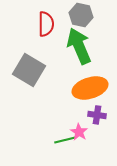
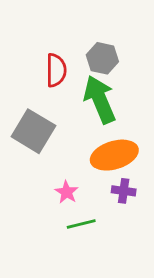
pink star: (79, 132) -> (67, 192), moved

